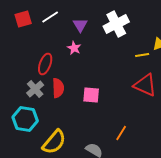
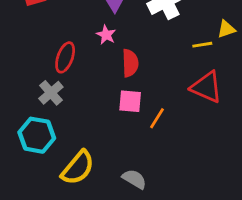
red semicircle: (58, 88) -> (130, 63), moved
orange line: (121, 133) -> (157, 118), moved

